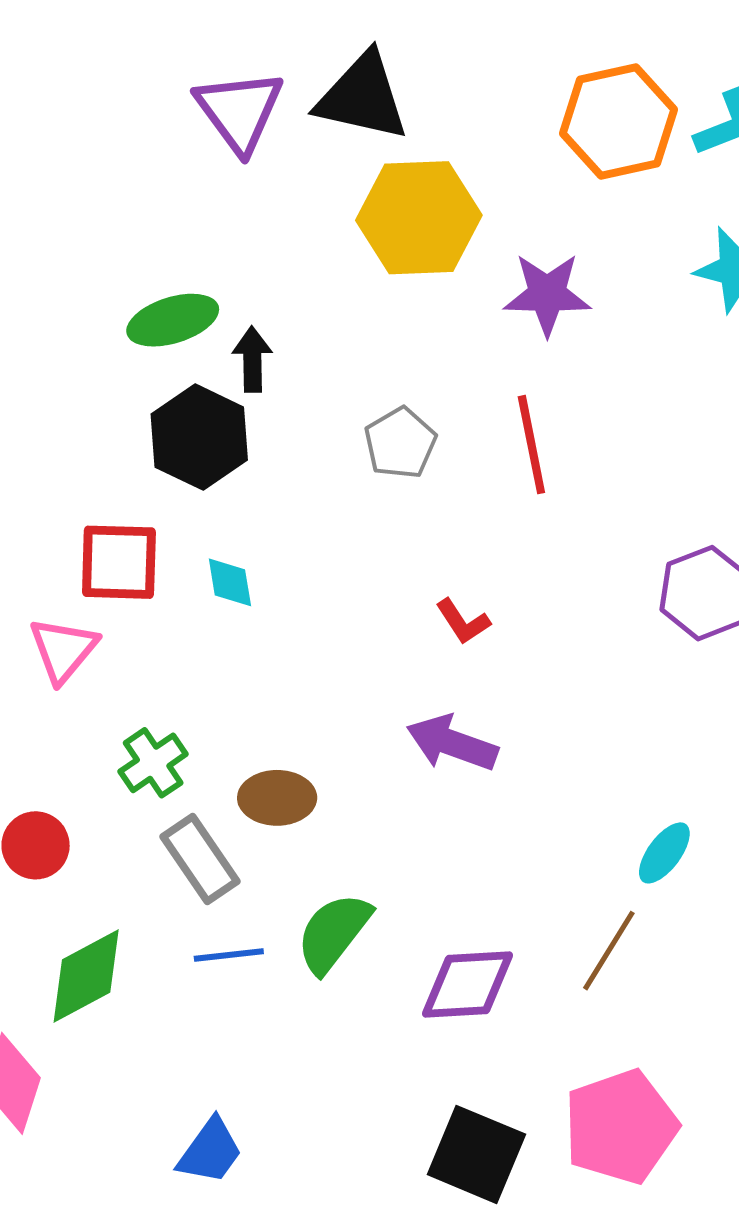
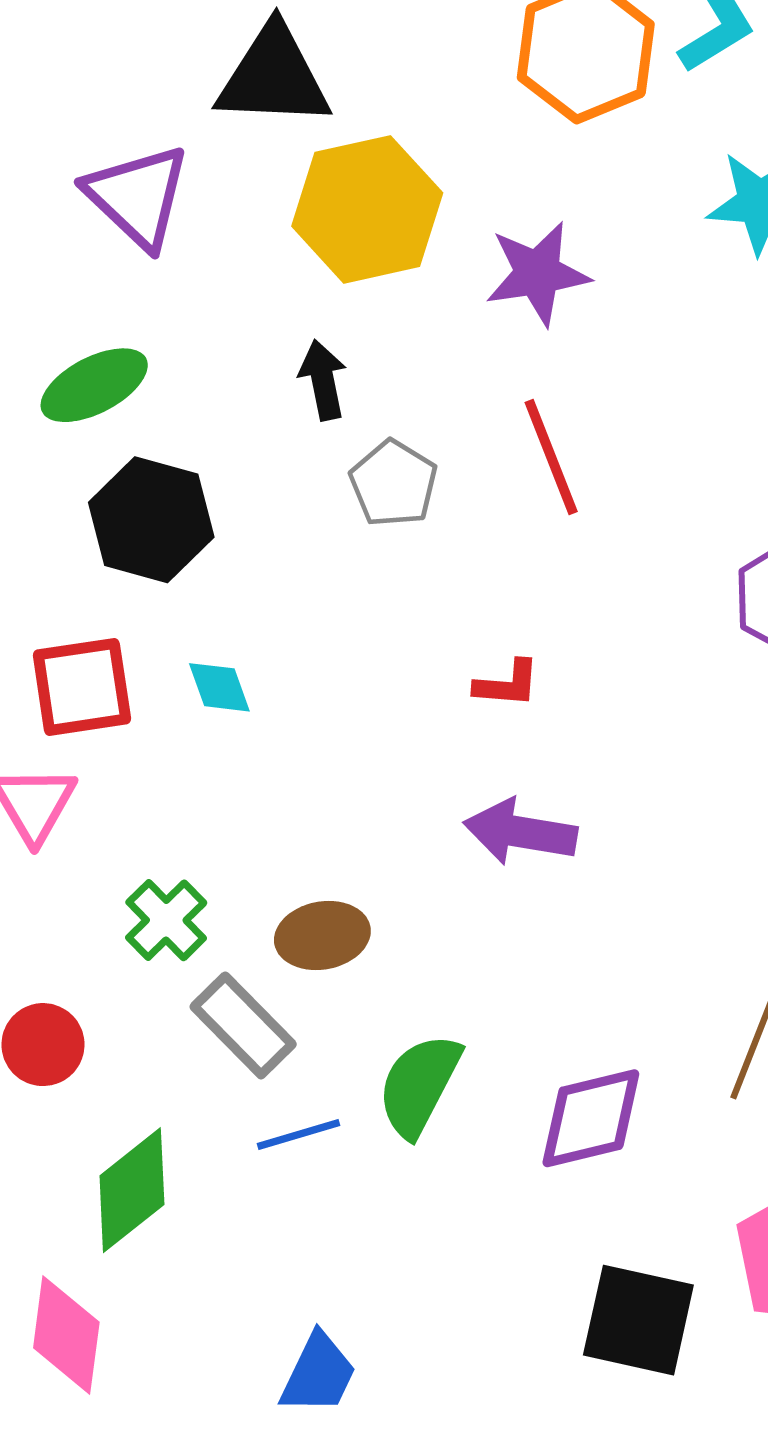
purple triangle: (239, 111) -> (138, 196), moved
black arrow: (252, 359) -> (323, 380), moved
red L-shape: (463, 621) -> (507, 684), turned -42

